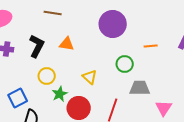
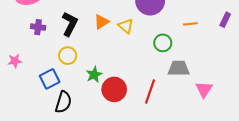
orange triangle: (67, 44) -> (101, 22), turned -42
yellow circle: (47, 76) -> (68, 56), moved
yellow triangle: (90, 77) -> (126, 26), moved

